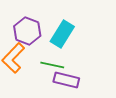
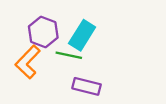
green line: (52, 65) -> (69, 55), moved

